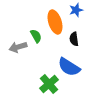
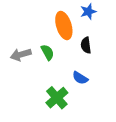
green semicircle: (36, 36) -> (48, 52), moved
blue semicircle: (69, 67) -> (80, 78), size x0.6

